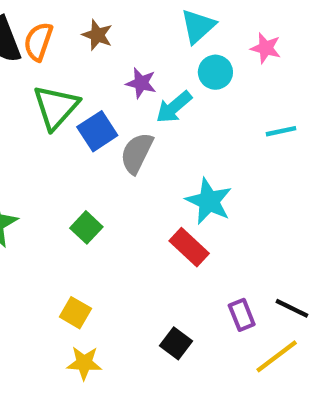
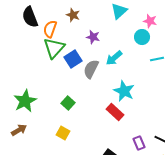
orange semicircle: (38, 42) -> (50, 29), moved
cyan circle: (215, 72) -> (142, 37), moved
cyan arrow: (174, 107) -> (114, 58), moved
yellow square: (75, 313) -> (63, 133), moved

